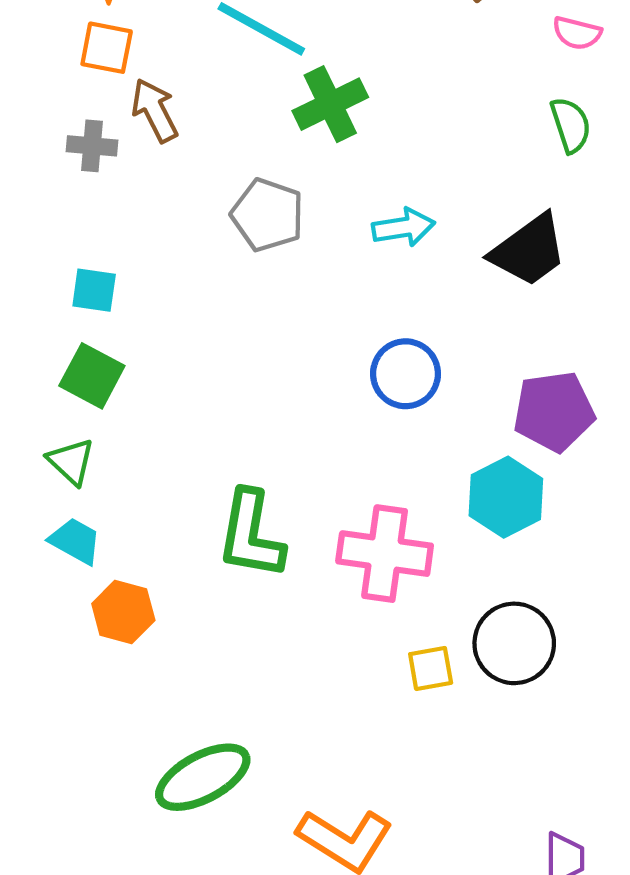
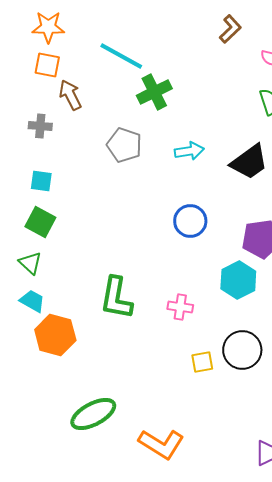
gray cross: (92, 146) -> (40, 126), moved
pink cross: (385, 554) -> (180, 307), size x0.6
orange hexagon: (123, 612) -> (55, 335), size x1.4

